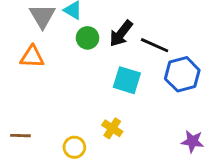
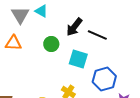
green circle: (87, 38) -> (51, 44), moved
blue hexagon: (182, 74) -> (104, 79), moved

